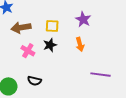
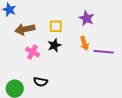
purple line: (101, 75) -> (104, 52), moved

